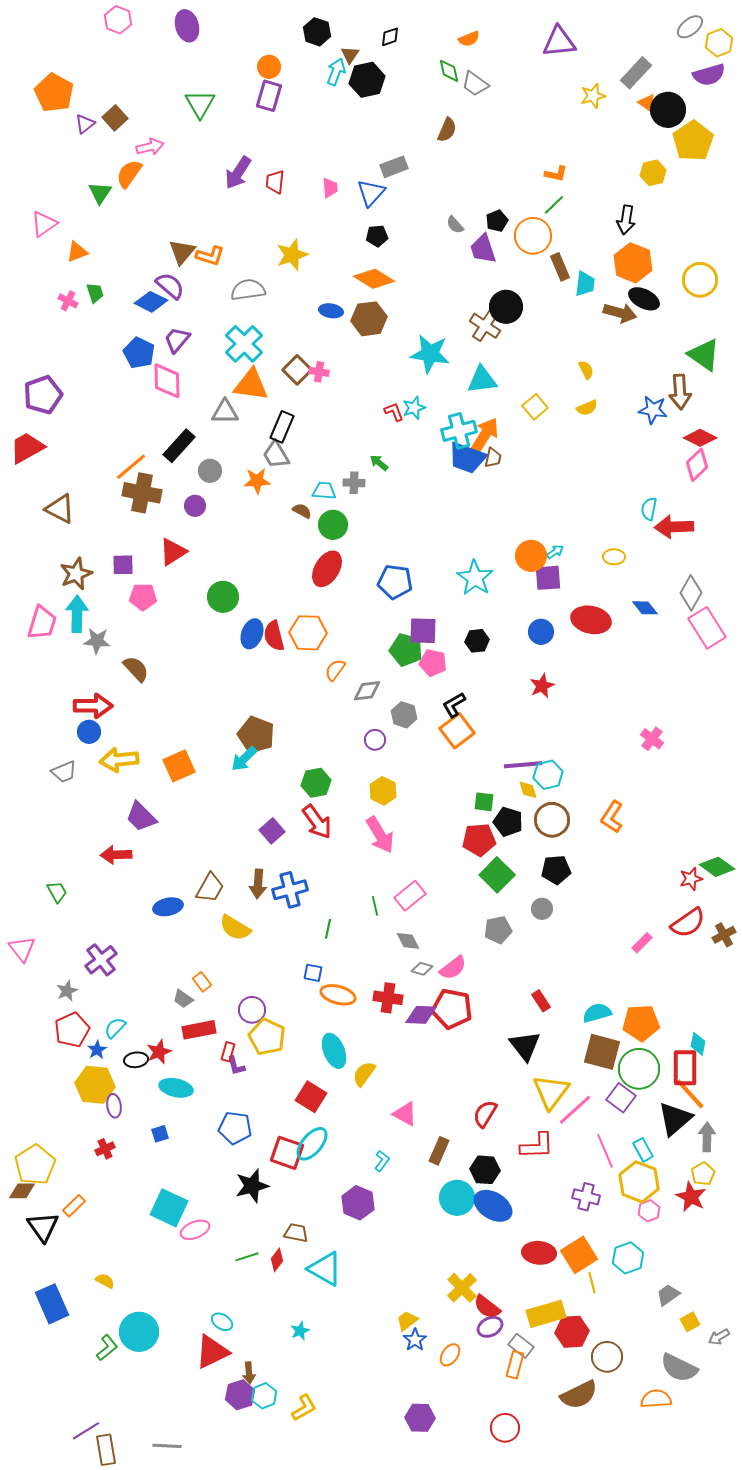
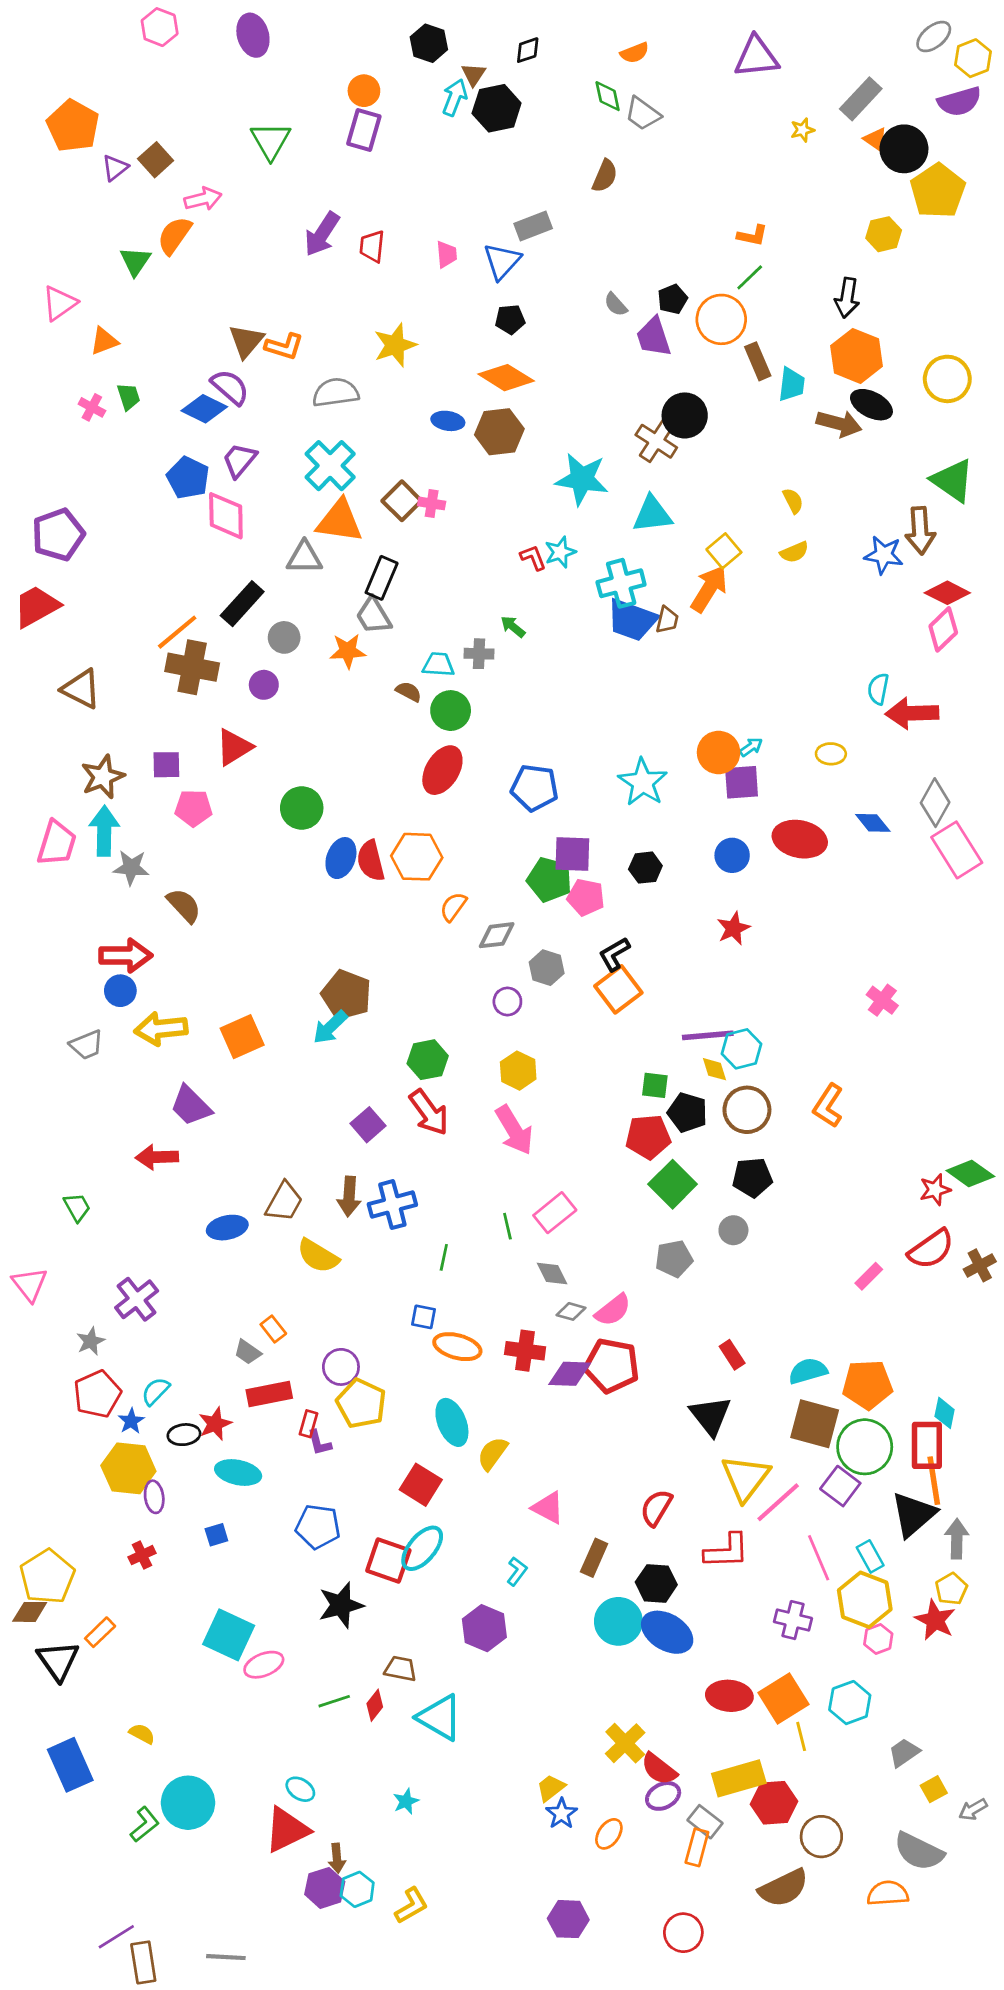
yellow star: (593, 96) -> (802, 130), size x0.7
orange arrow: (485, 435) -> (709, 589), moved
orange line: (690, 1094) -> (934, 1481), turned 33

